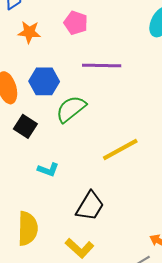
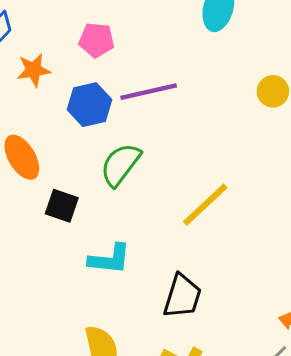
blue hexagon: (44, 81) -> (90, 105), moved
cyan L-shape: (48, 170) -> (110, 259), size x1.4

